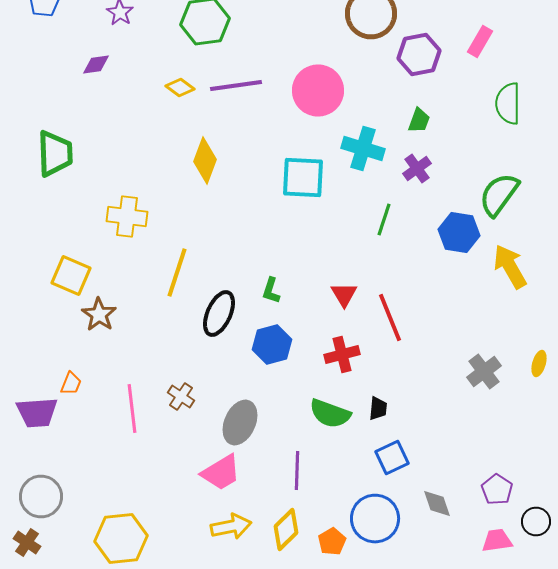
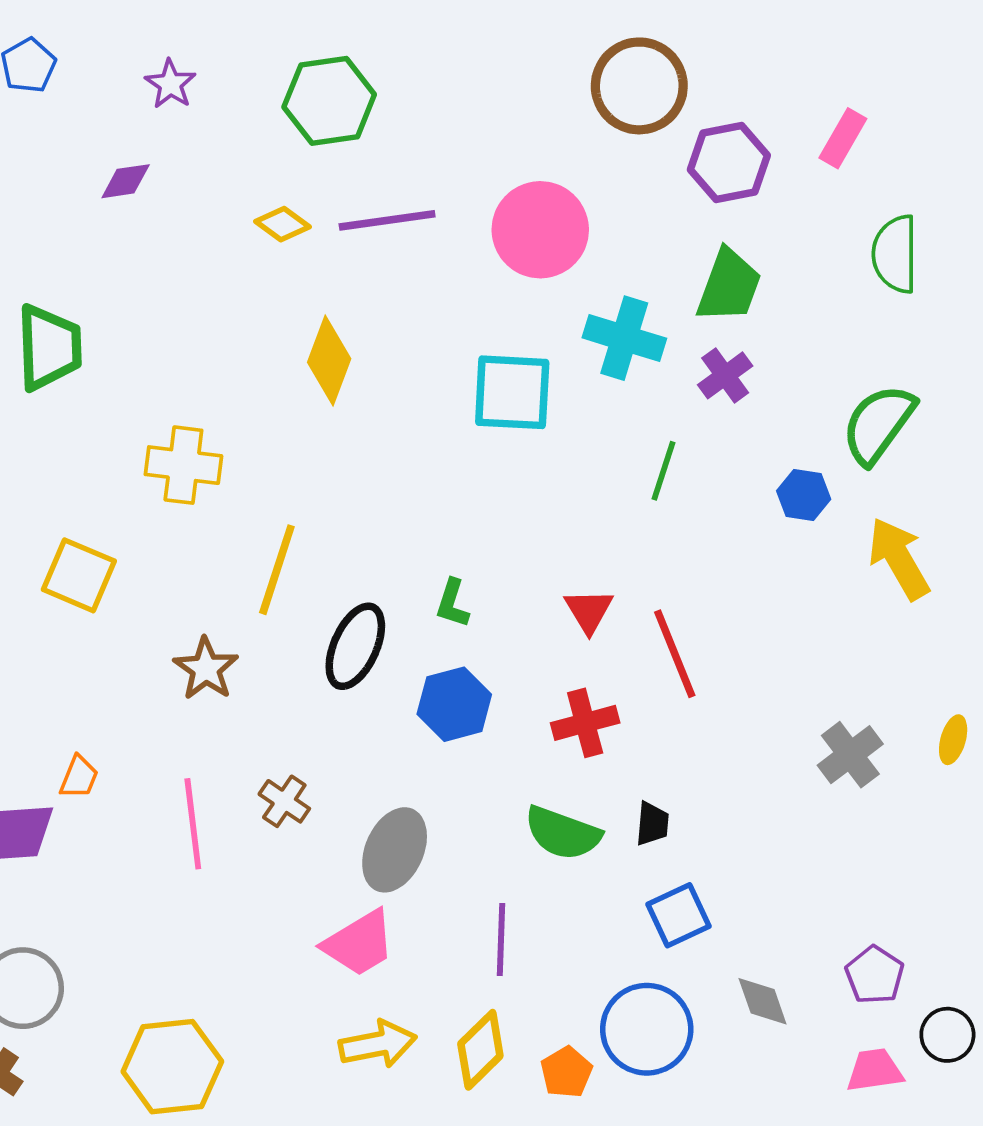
green trapezoid: (419, 120) -> (729, 286), size x1.6
blue hexagon: (459, 232) -> (804, 495), size x0.7
brown star: (99, 314) -> (206, 669), moved

